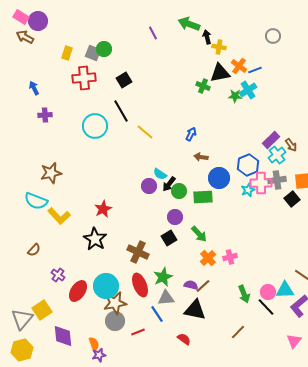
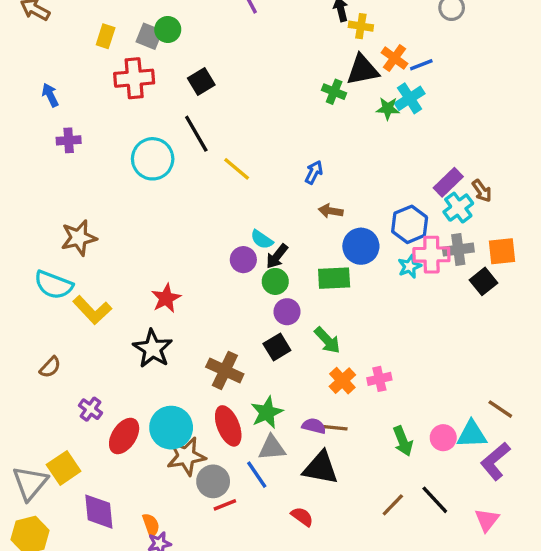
green circle: (179, 191) -> (275, 281), moved
brown line: (203, 286) -> (334, 428), turned 49
black line: (266, 307) -> (435, 500), moved
gray circle: (115, 321) -> (213, 481), moved

